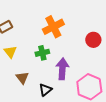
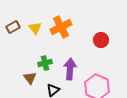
yellow triangle: (10, 52) -> (35, 28), moved
green cross: (42, 53) -> (45, 63), moved

